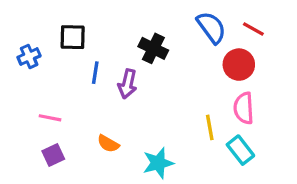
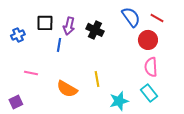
purple arrow: (127, 84) -> (69, 26), moved
yellow line: (210, 127) -> (97, 79), moved
orange semicircle: (108, 144) -> (67, 89), size x1.5
purple square: (53, 155) -> (16, 102), moved
cyan star: (158, 163) -> (119, 101), moved

